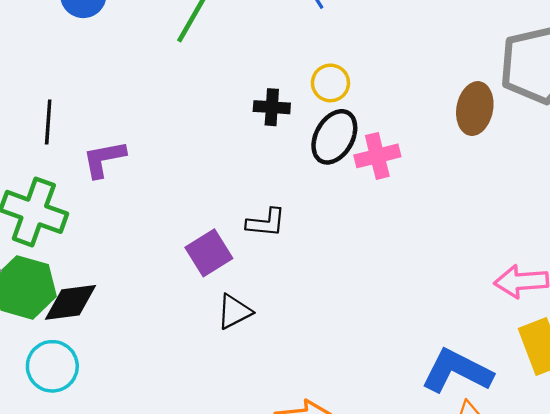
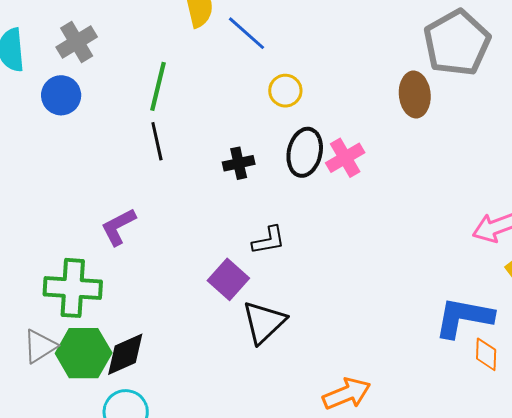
yellow circle: (330, 83) -> (285, 91), moved
black cross: (272, 107) -> (239, 163), moved
black line: (48, 122) -> (157, 141), moved
black triangle: (234, 312) -> (264, 322), size x1.4

